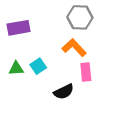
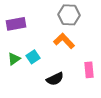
green triangle: (16, 68) -> (14, 59), turned -32
pink rectangle: (86, 72) -> (89, 70), moved

